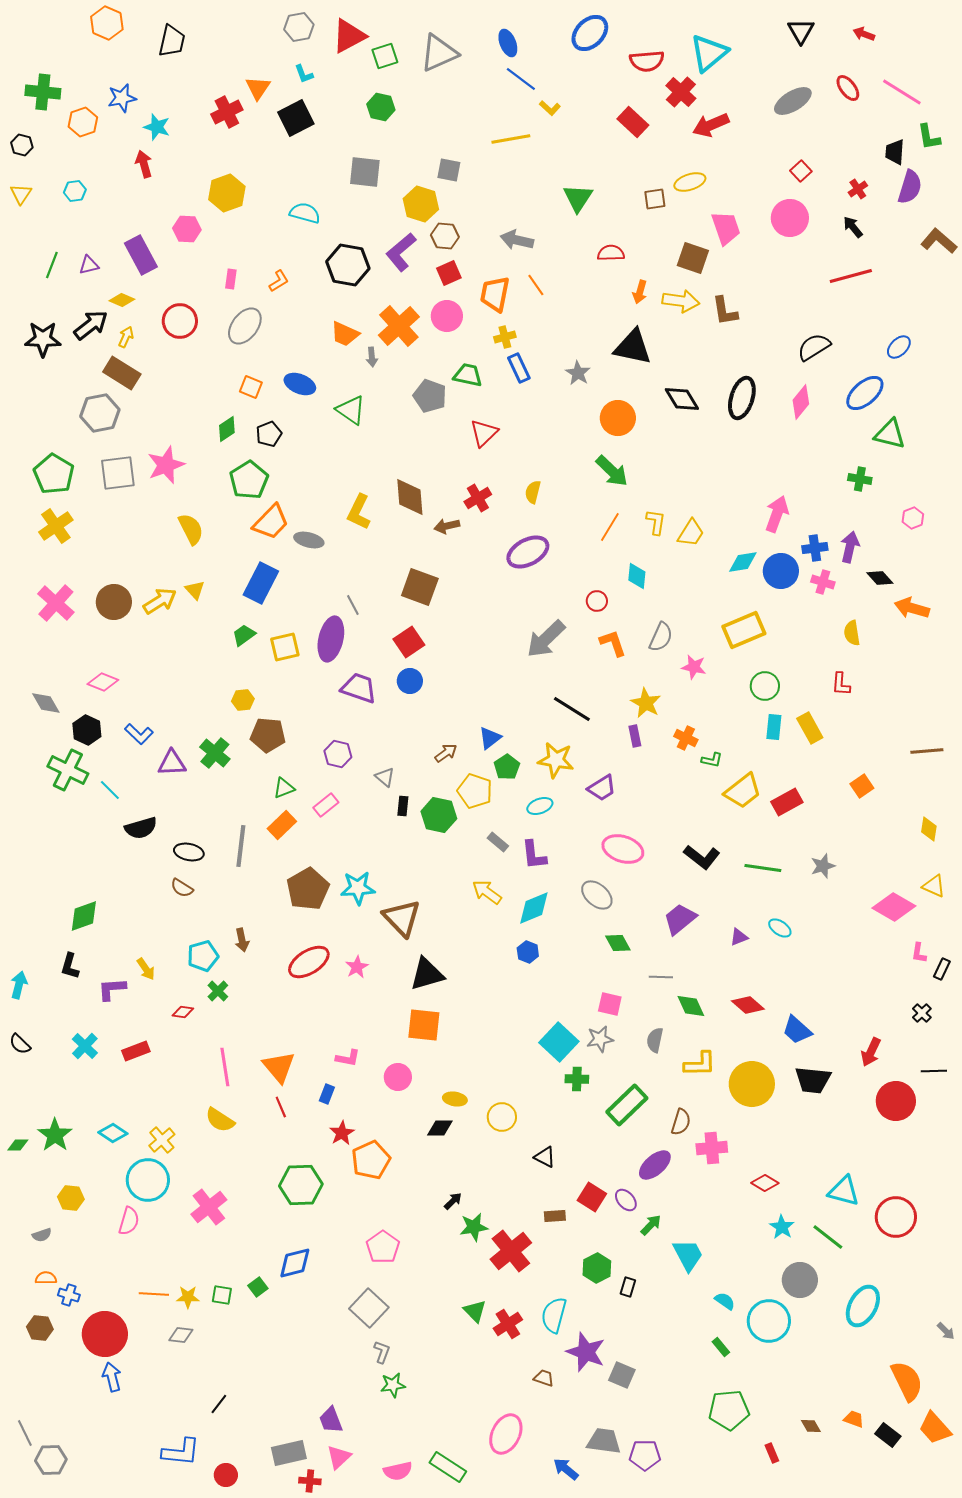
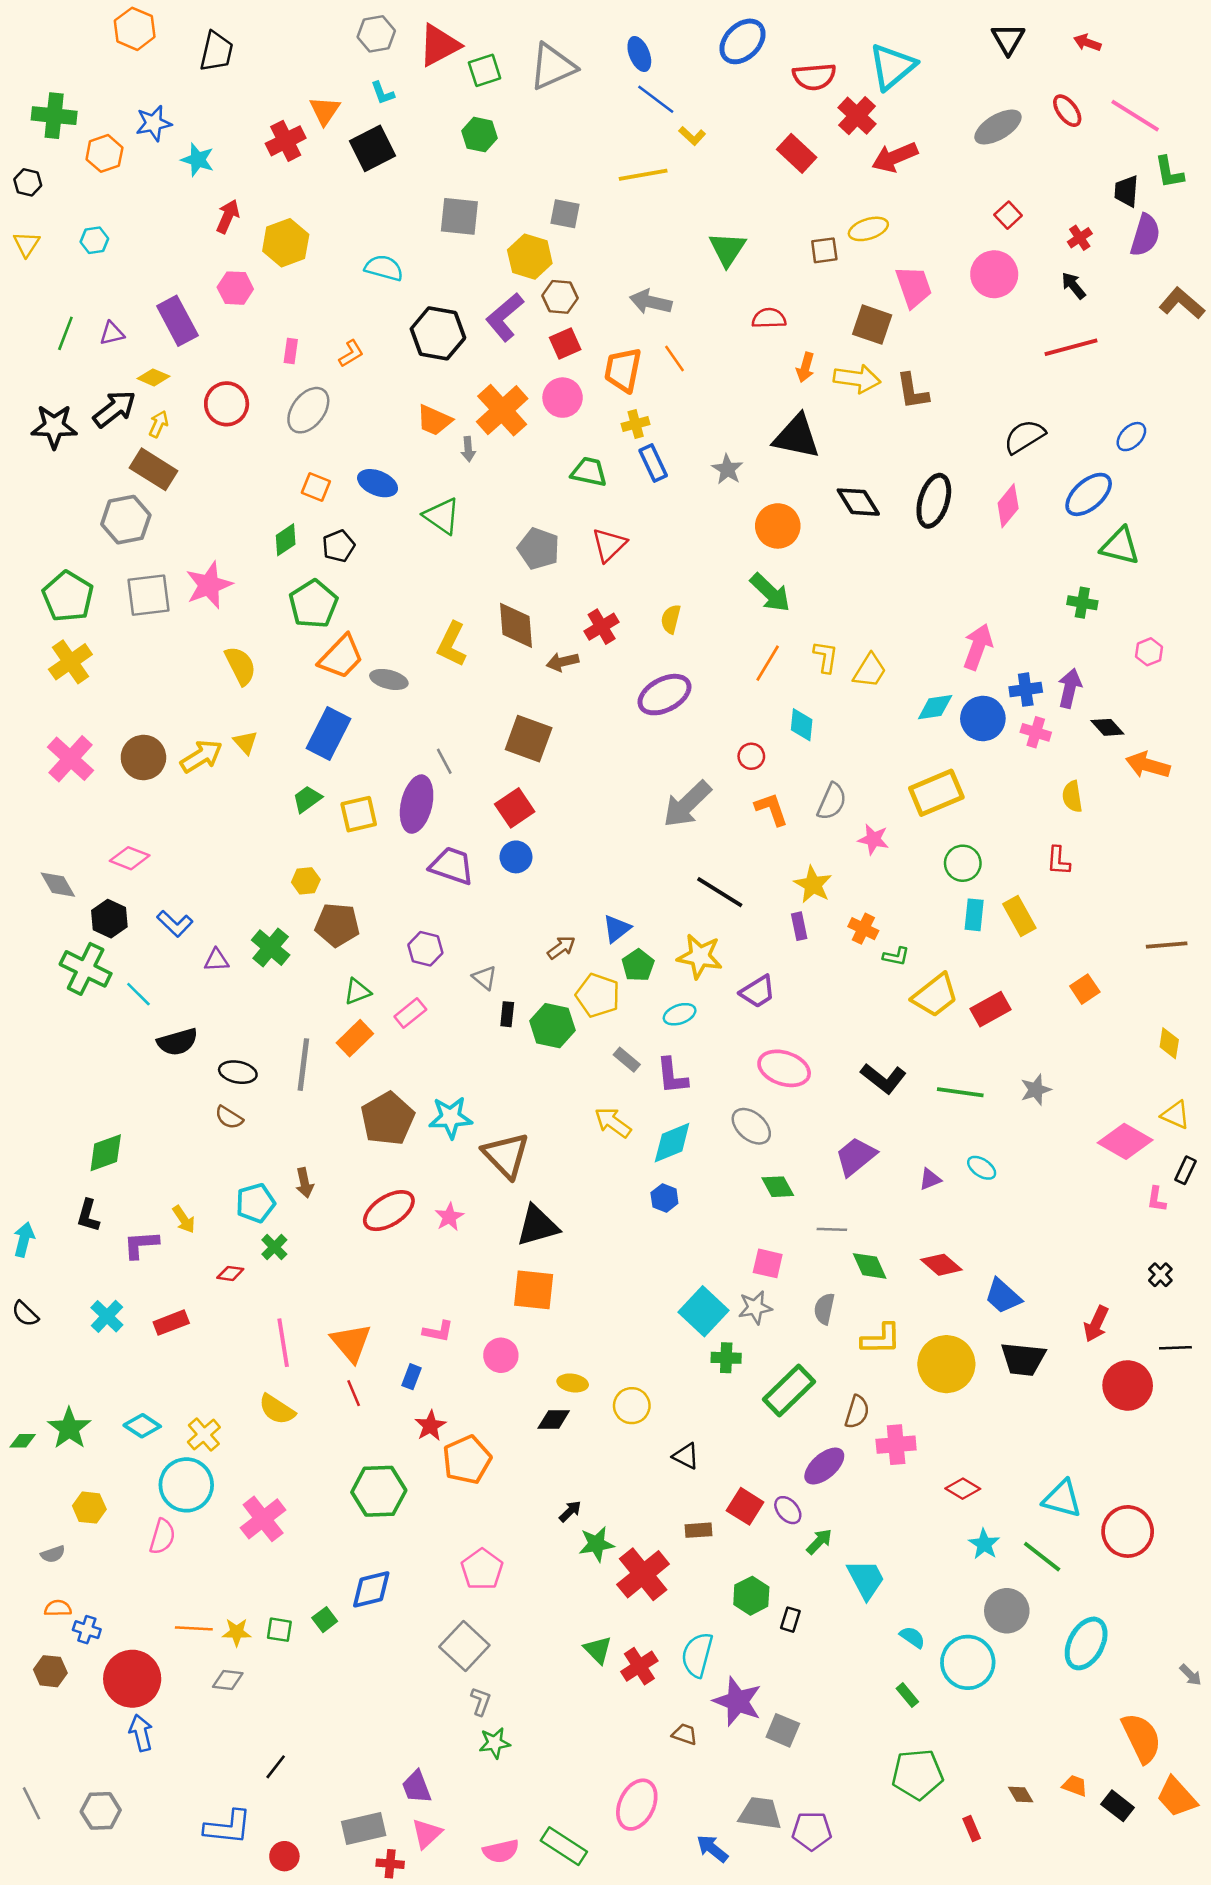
red arrow: (144, 164) -> (228, 216), moved, turned 40
gray pentagon: (430, 396) -> (539, 549), moved
purple triangle: (172, 763) -> (216, 960), size x0.7
black rectangle: (942, 969) -> (1186, 1170), moved
gray hexagon: (51, 1460) -> (101, 1811), moved

